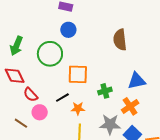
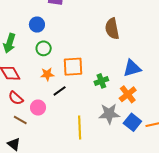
blue circle: (68, 30) -> (37, 25), moved
green circle: (50, 54) -> (44, 48), size x0.6
red semicircle: (31, 95) -> (16, 98), moved
orange star: (78, 108) -> (47, 74), moved

